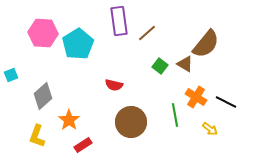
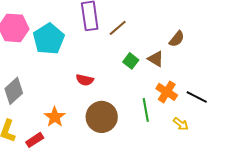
brown semicircle: (206, 44) -> (177, 39), size x0.6
orange star: (69, 120) -> (55, 117), moved
red rectangle: (83, 145) -> (35, 140), moved

